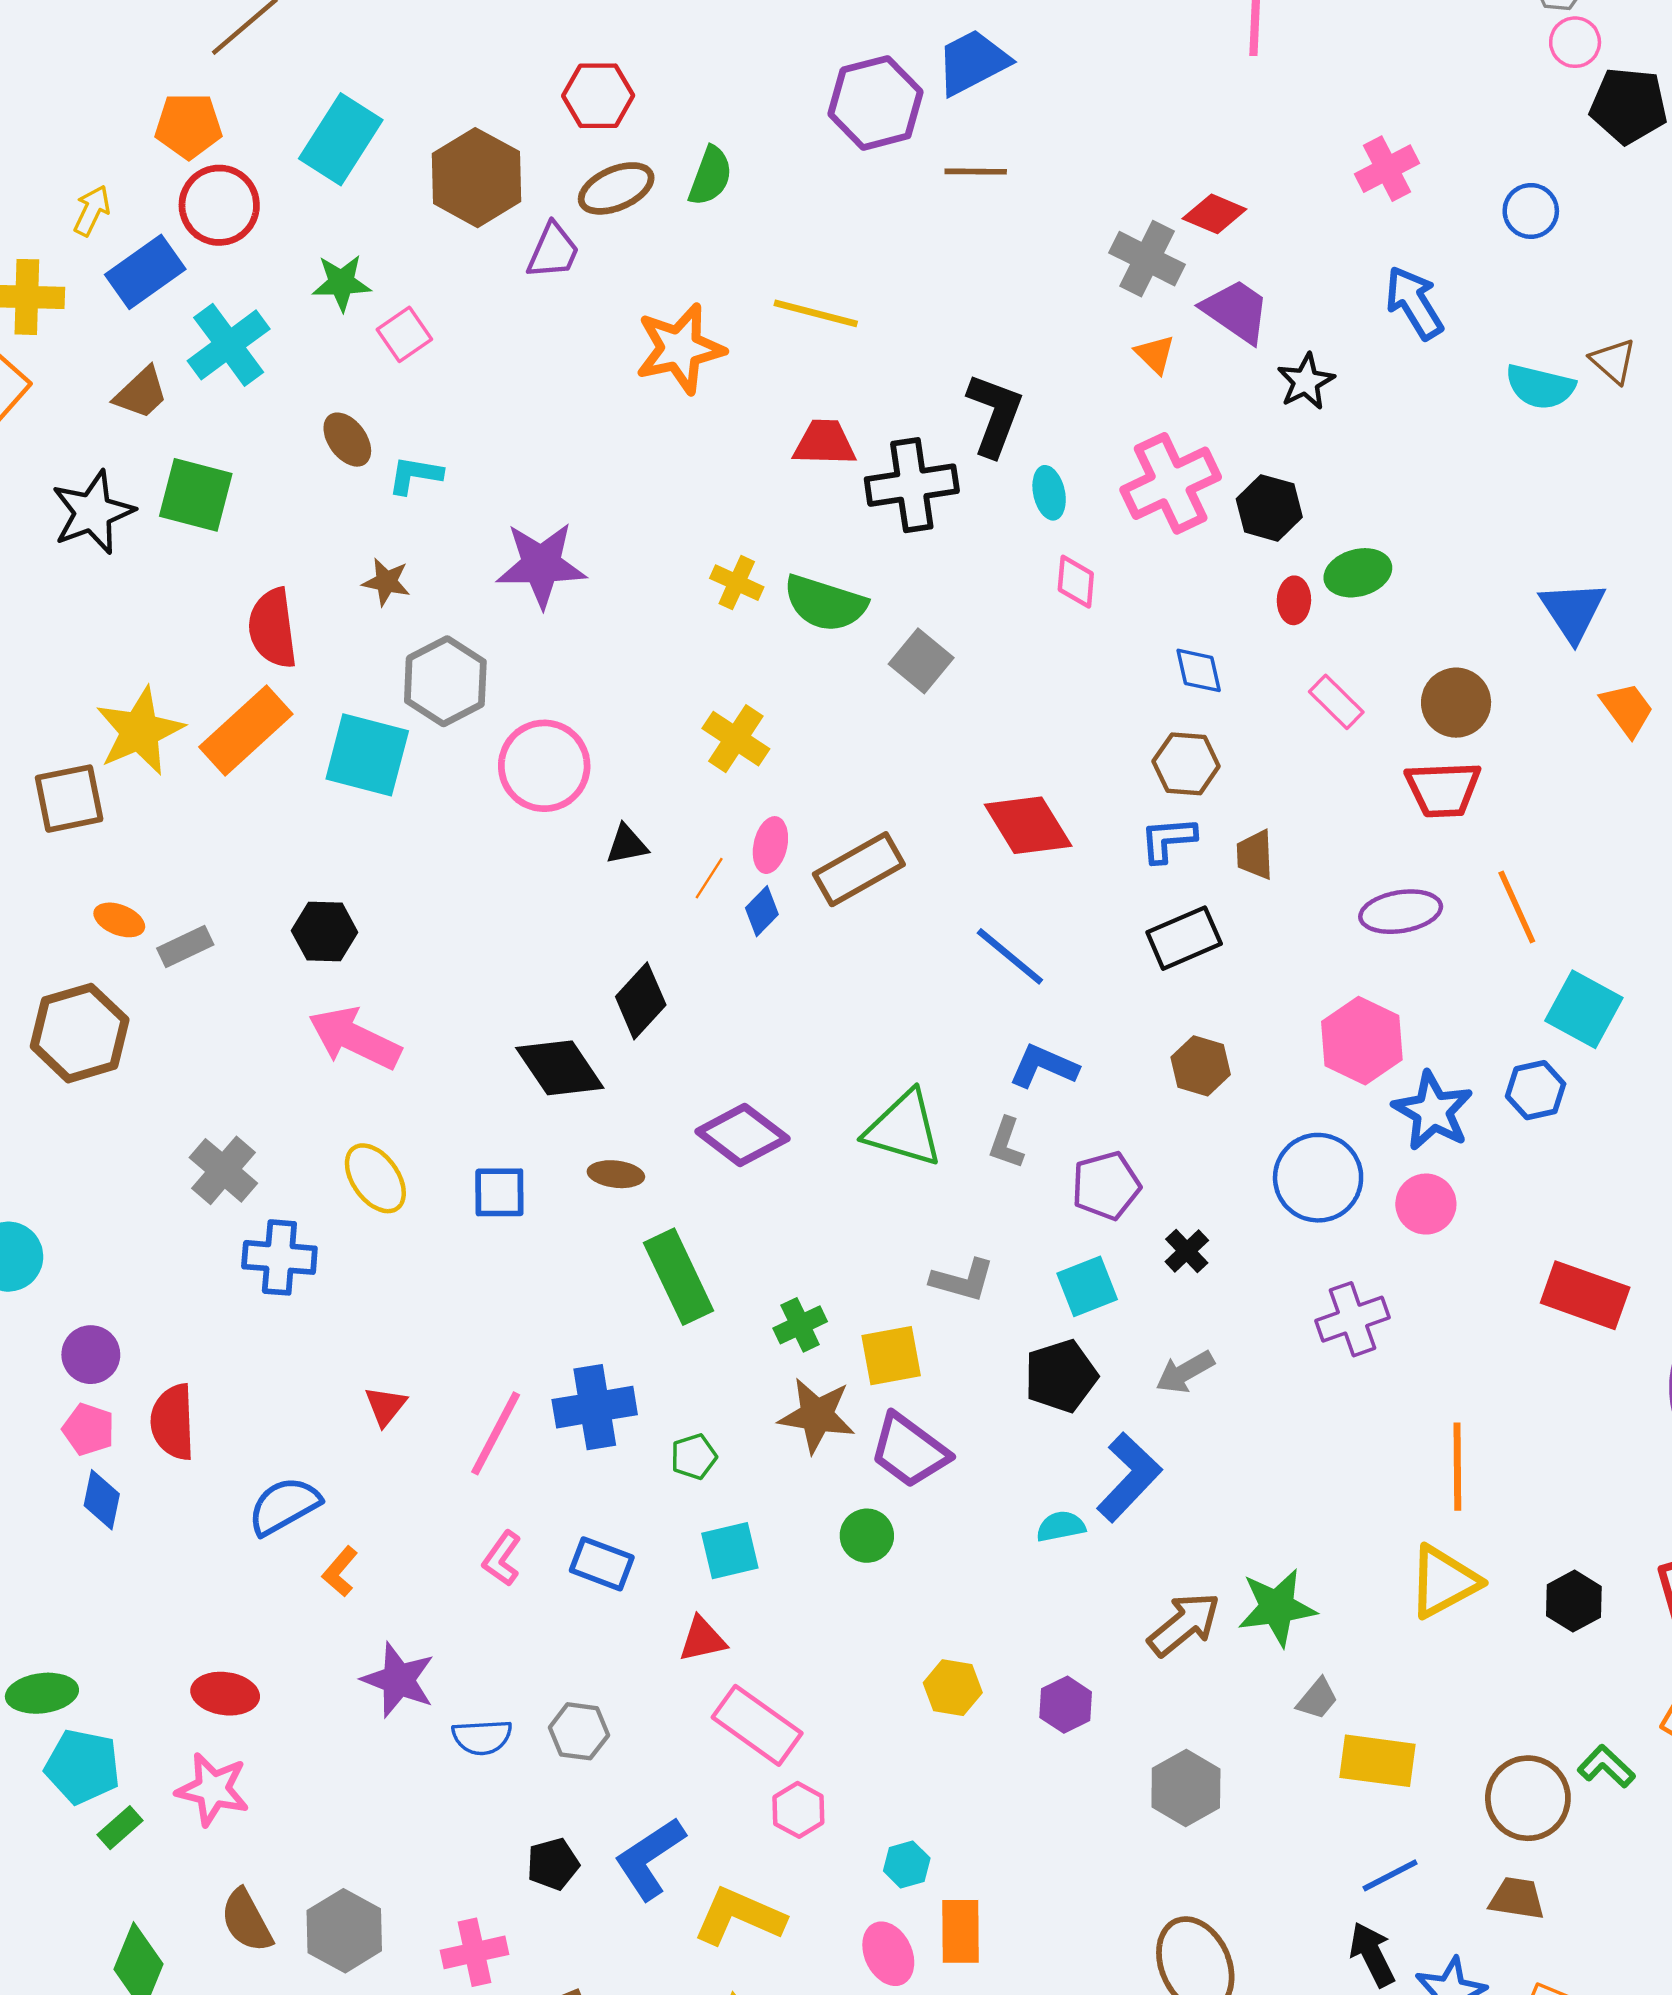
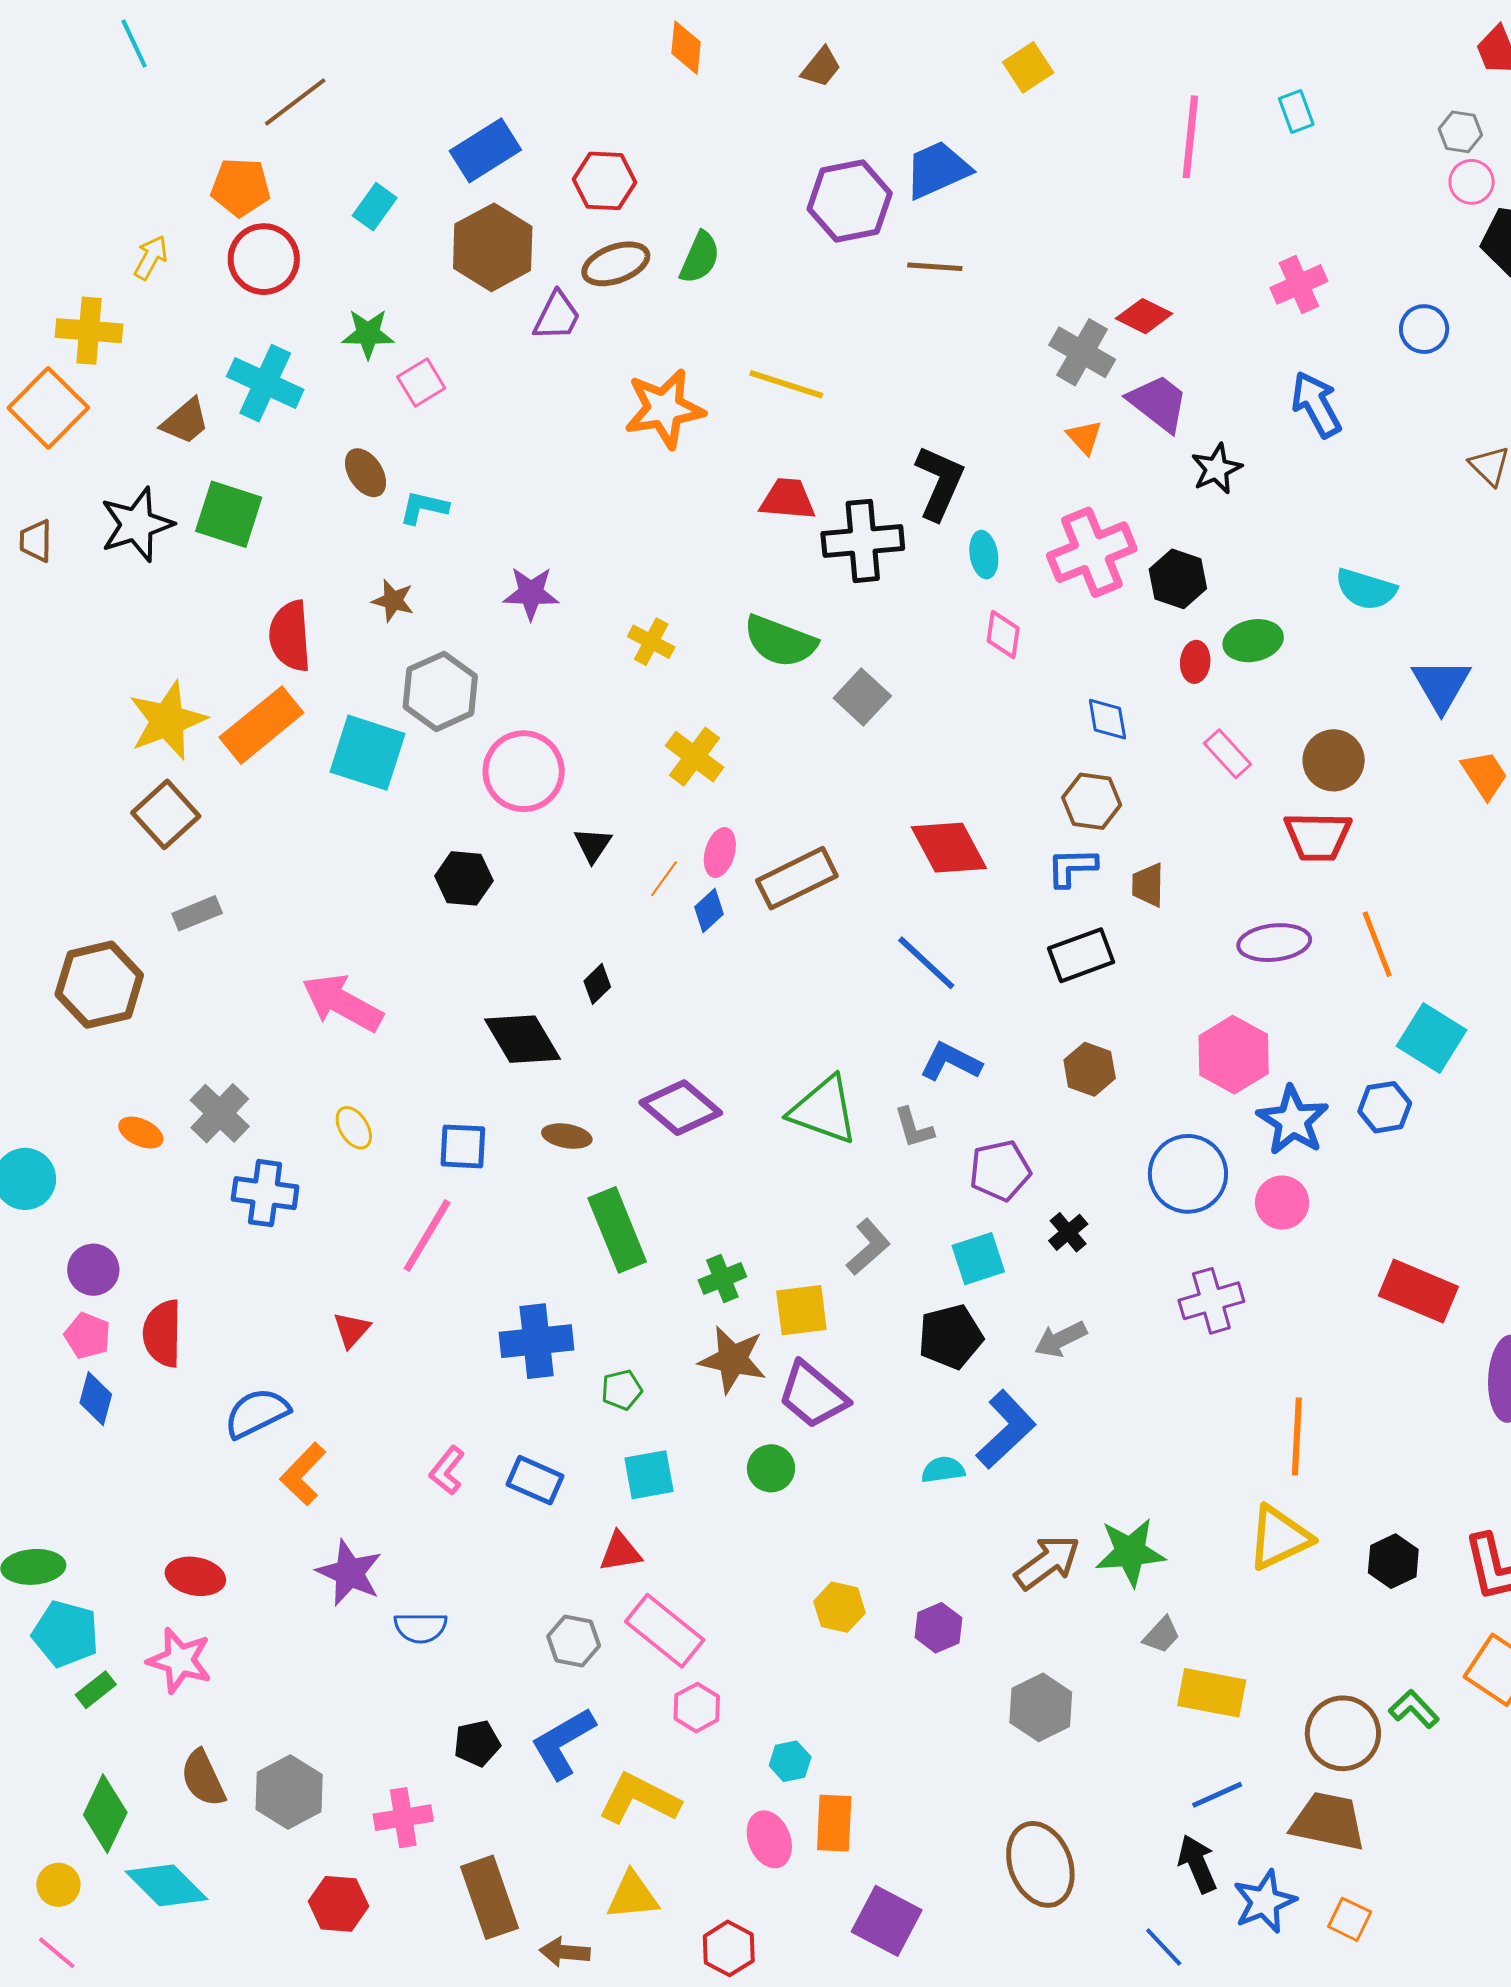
cyan rectangle: (341, 139) -> (375, 207), size x0.6
blue rectangle: (145, 272) -> (485, 150), moved
cyan cross: (229, 345) -> (265, 383), turned -32
cyan semicircle: (1540, 387) -> (1366, 589), moved
purple star: (541, 565) -> (531, 593), size x0.7
yellow cross: (737, 583) -> (651, 642), moved
brown square: (69, 799) -> (166, 814), moved, turned -34
black triangle: (627, 845) -> (593, 845), turned -48
orange ellipse: (119, 920) -> (141, 1133), moved
black hexagon: (325, 931) -> (464, 878), moved
black diamond: (641, 1001) -> (597, 984), size x0.6
gray L-shape: (1006, 1143) -> (914, 1128), turned -39
yellow ellipse: (375, 1178) -> (354, 1128), size x0.7
gray L-shape: (962, 1280) -> (868, 1247), turned -60
pink line: (496, 1433) -> (427, 1236), moved
orange L-shape: (340, 1571) -> (303, 1474), size x1.4
gray hexagon: (579, 1731) -> (574, 1641), moved
brown trapezoid: (1517, 1898) -> (1328, 1821), size x1.5

